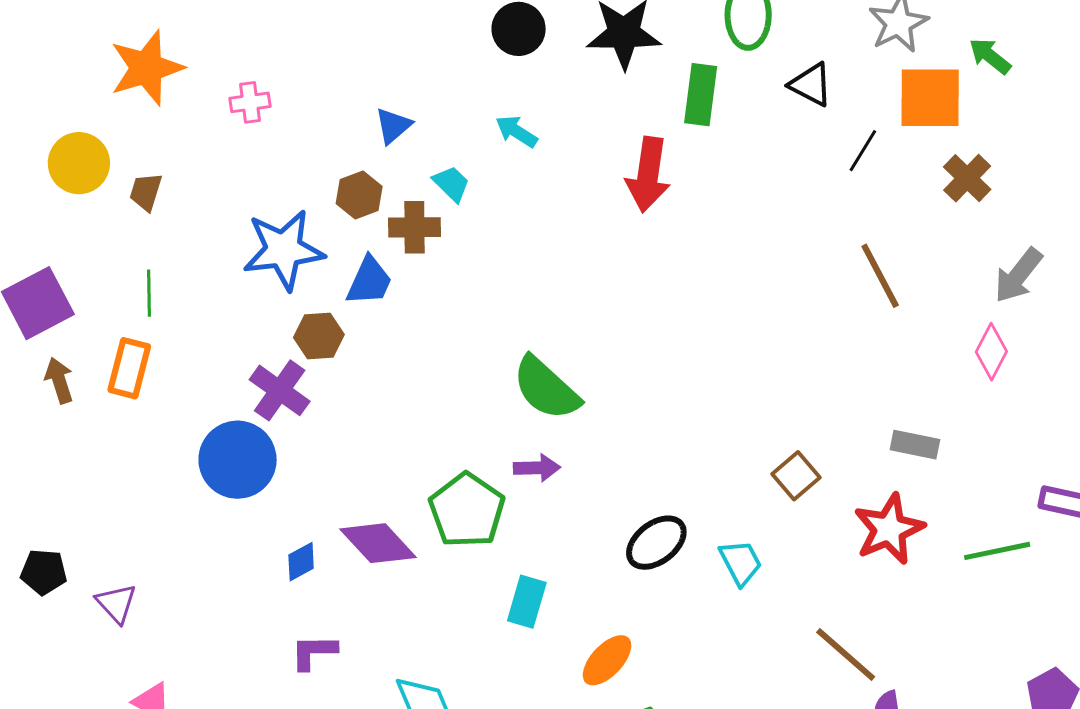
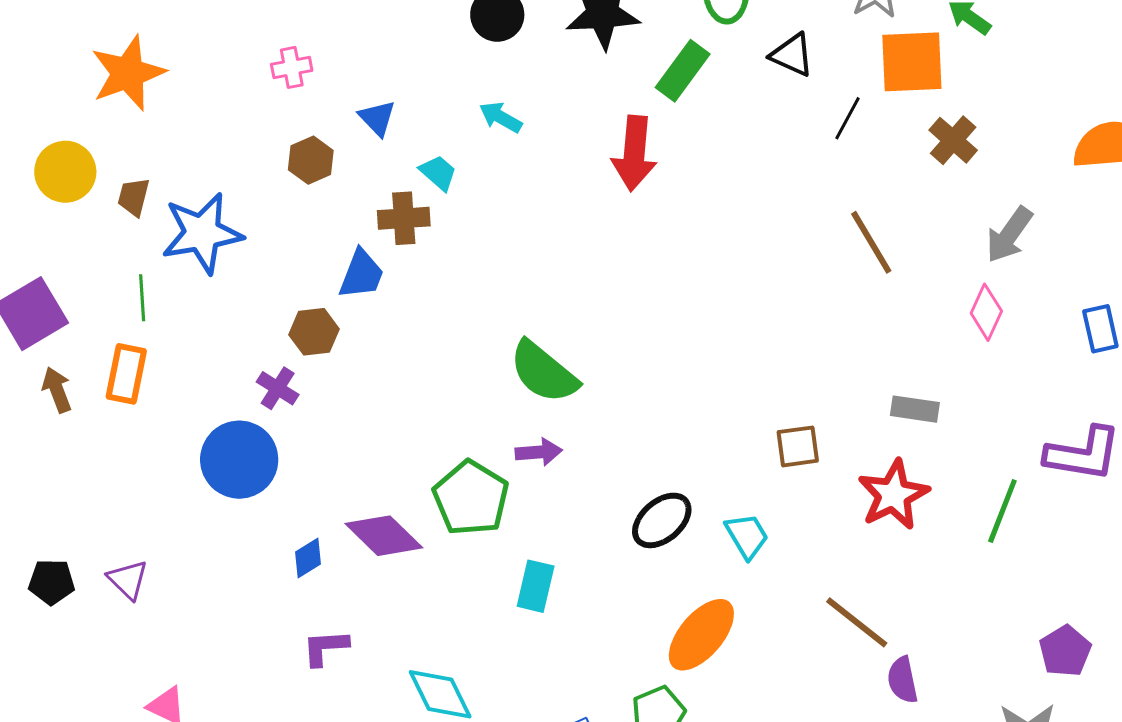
green rectangle: (701, 95) -> (683, 71), turned 32
pink cross: (250, 102) -> (292, 67), moved
blue triangle: (393, 126) -> (377, 118), turned -30
brown hexagon: (359, 195) -> (311, 160), moved
blue star: (284, 250) -> (202, 233), moved
purple cross: (280, 390) -> (278, 388), size x0.7
brown square: (796, 476) -> (798, 446), turned 36
green line: (997, 551) -> (1002, 511), turned -54
purple triangle: (116, 603) -> (128, 580), moved
orange ellipse: (607, 660) -> (701, 635), moved, size x1.4

